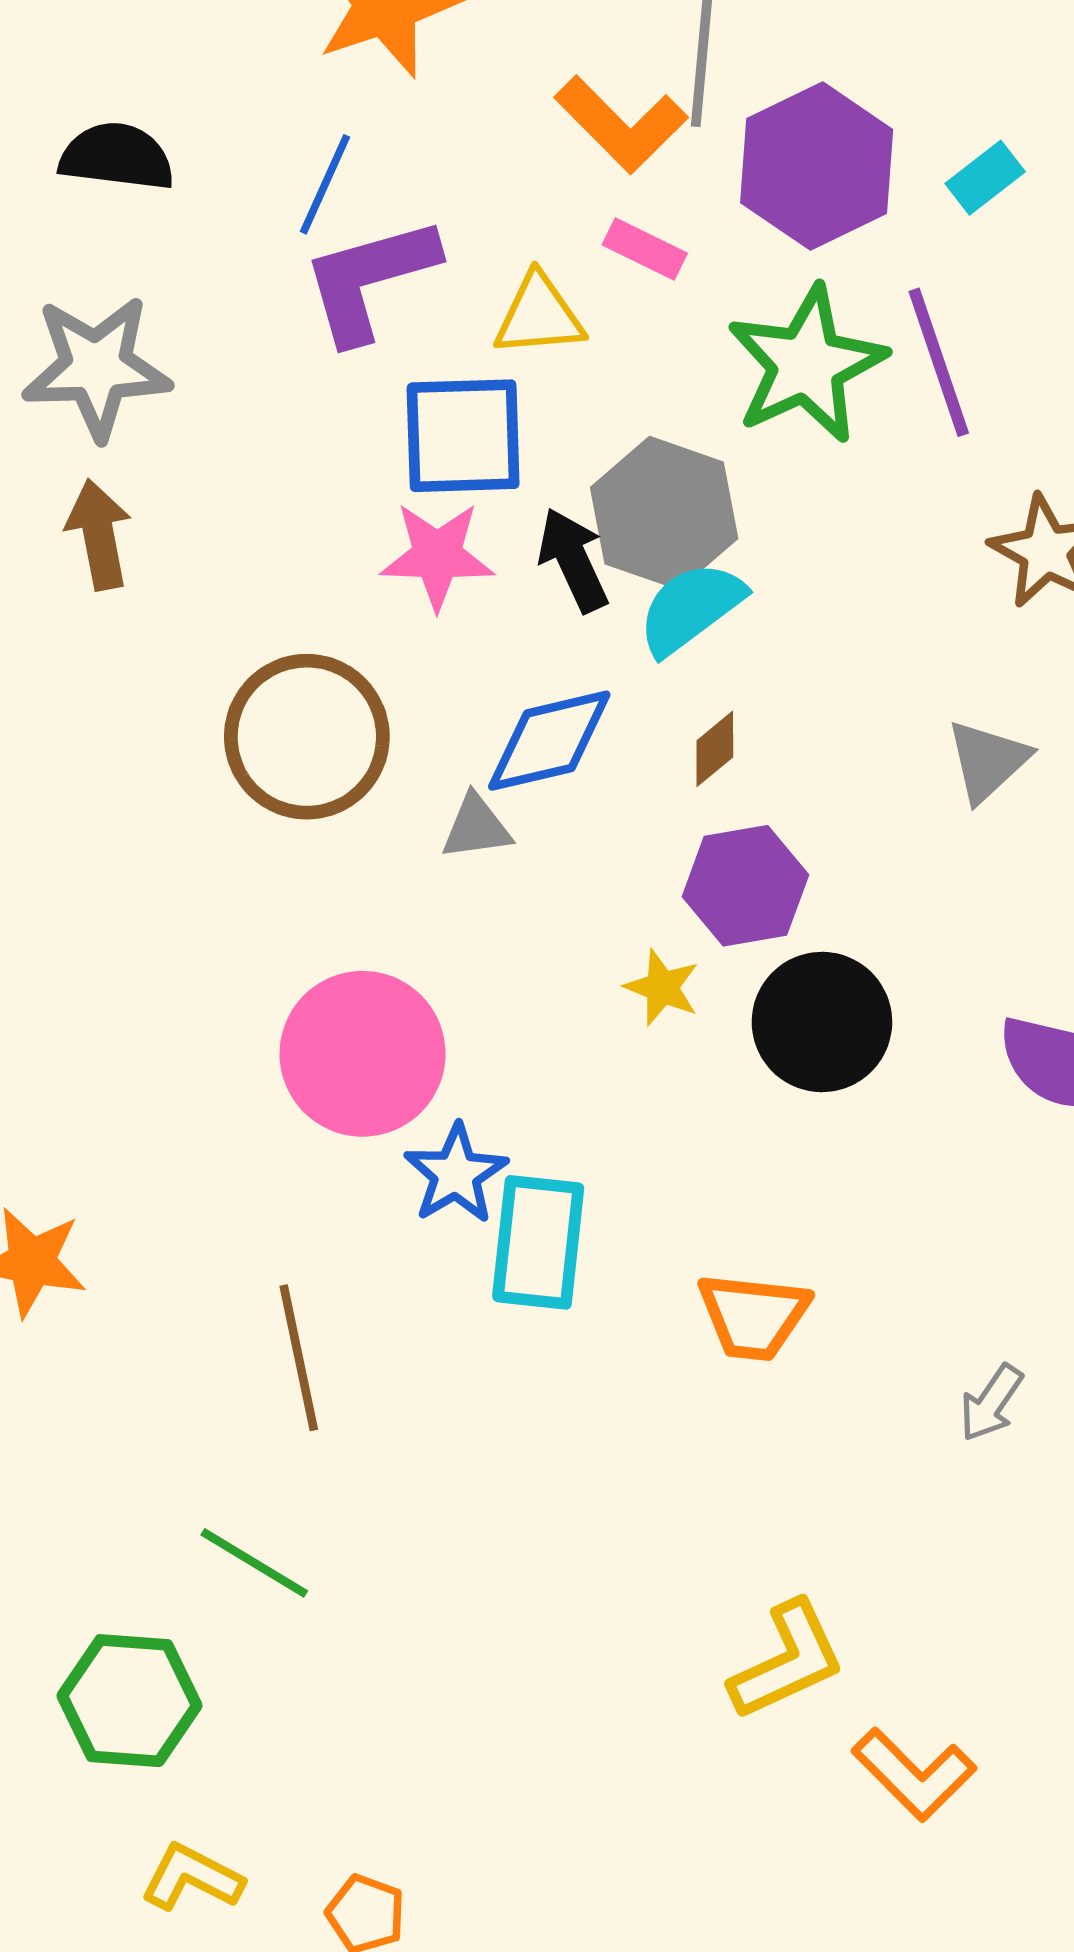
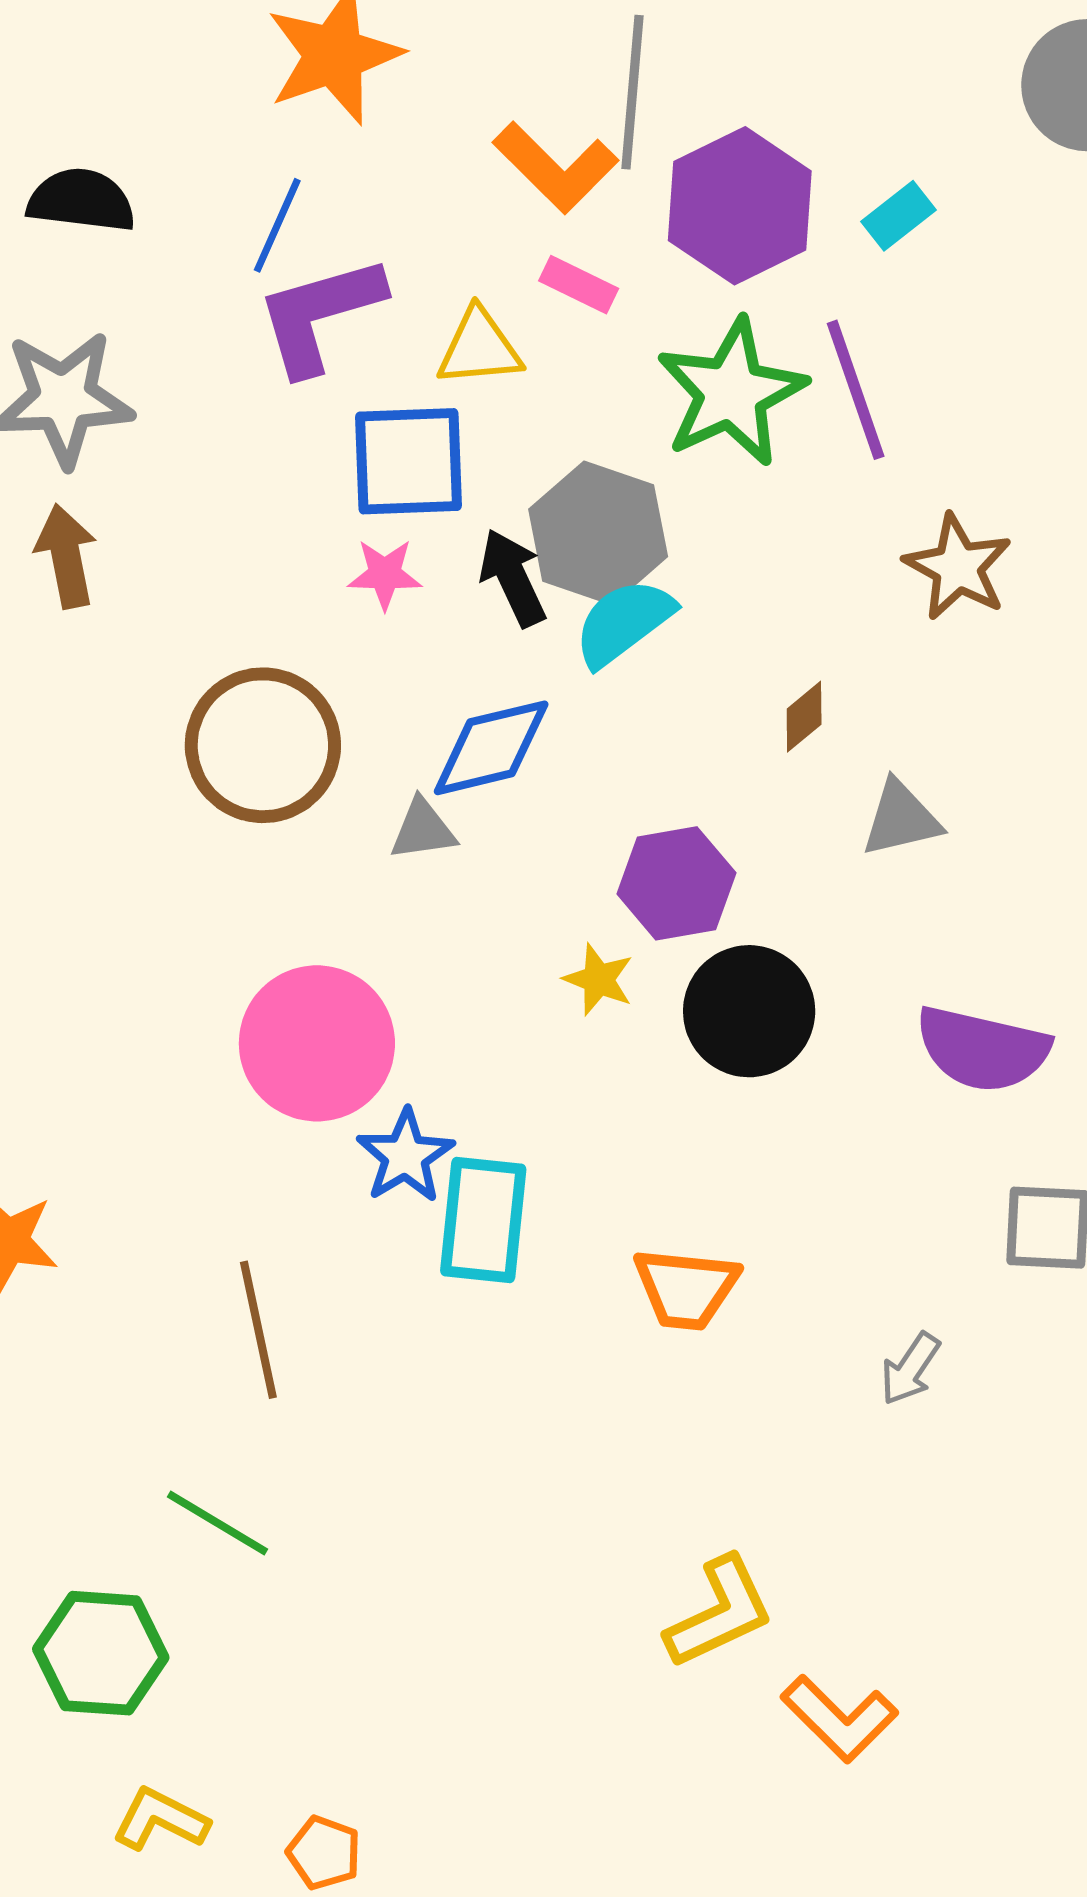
pink star: (437, 556) -> (385, 574), size x0.7
brown diamond: (715, 749) -> (804, 717), moved
gray triangle: (988, 761) -> (901, 819), moved, turned 30

